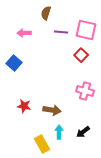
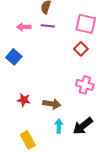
purple line: (61, 32) -> (48, 26), moved
black arrow: (83, 132) -> (83, 126), size x1.5
yellow rectangle: (42, 144) -> (28, 140), moved

